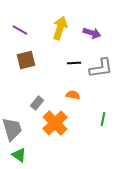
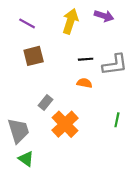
purple arrow: (92, 33) -> (104, 16), moved
orange semicircle: (73, 95) -> (84, 83), moved

